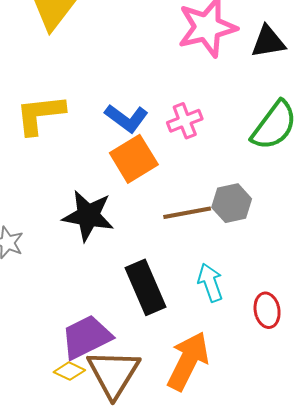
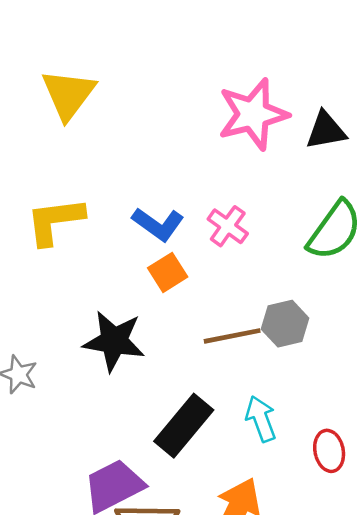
pink cross: (185, 121) -> (228, 226), turned -32
orange square: (134, 159) -> (168, 272), size x0.7
black rectangle: (146, 287) -> (184, 426), turned 64

